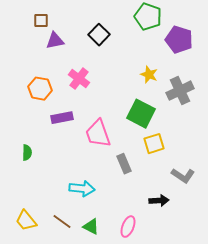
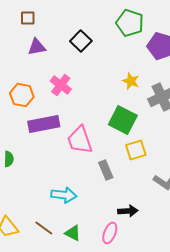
brown square: (41, 21) -> (28, 18), moved
purple rectangle: (62, 118) -> (44, 124), size x1.4
black arrow: (159, 201) -> (128, 211), moved

